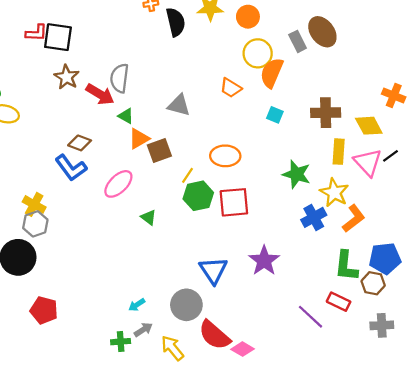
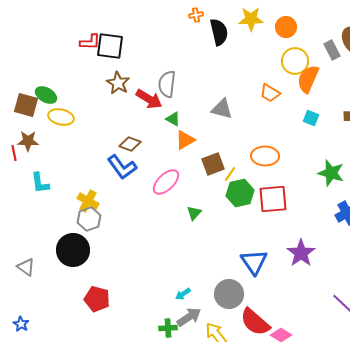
brown square: (159, 150) -> (213, 164), moved
green triangle: (149, 217) -> (194, 213), turned 35
gray arrow: (143, 330) -> (189, 317), size x1.4

